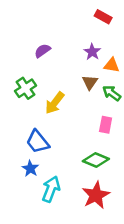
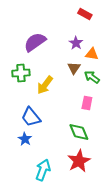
purple semicircle: (42, 51) -> (35, 42), size x1.6
green cross: (25, 88) -> (21, 73), turned 30
green diamond: (96, 160) -> (79, 132), turned 45
cyan arrow: (51, 189) -> (43, 170), moved

